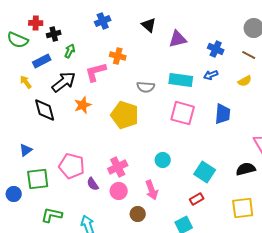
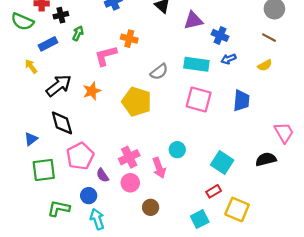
blue cross: (216, 49) -> (220, 35), moved
black arrow: (64, 82) -> (59, 86), moved
gray semicircle: (146, 87) -> (159, 72), turned -42
black diamond: (45, 110) -> (62, 123), moved
pink pentagon: (72, 166) -> (80, 156), turned 30
pink arrow: (152, 190) -> (159, 168), moved
blue circle: (14, 194) -> (89, 196), moved
yellow square: (243, 208) -> (237, 209), moved, turned 30

